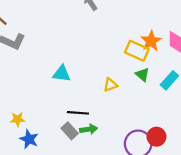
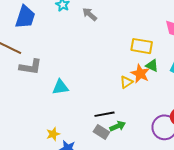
orange star: (151, 41) -> (140, 74), moved
cyan triangle: (62, 74) -> (60, 87), moved

